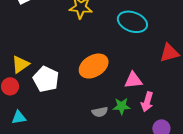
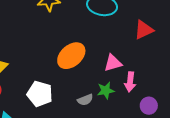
white pentagon: (46, 79) -> (40, 94), moved

